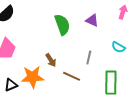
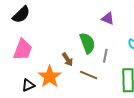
green semicircle: (62, 25) -> (87, 43), moved
orange star: (33, 77) -> (50, 77), turned -30

